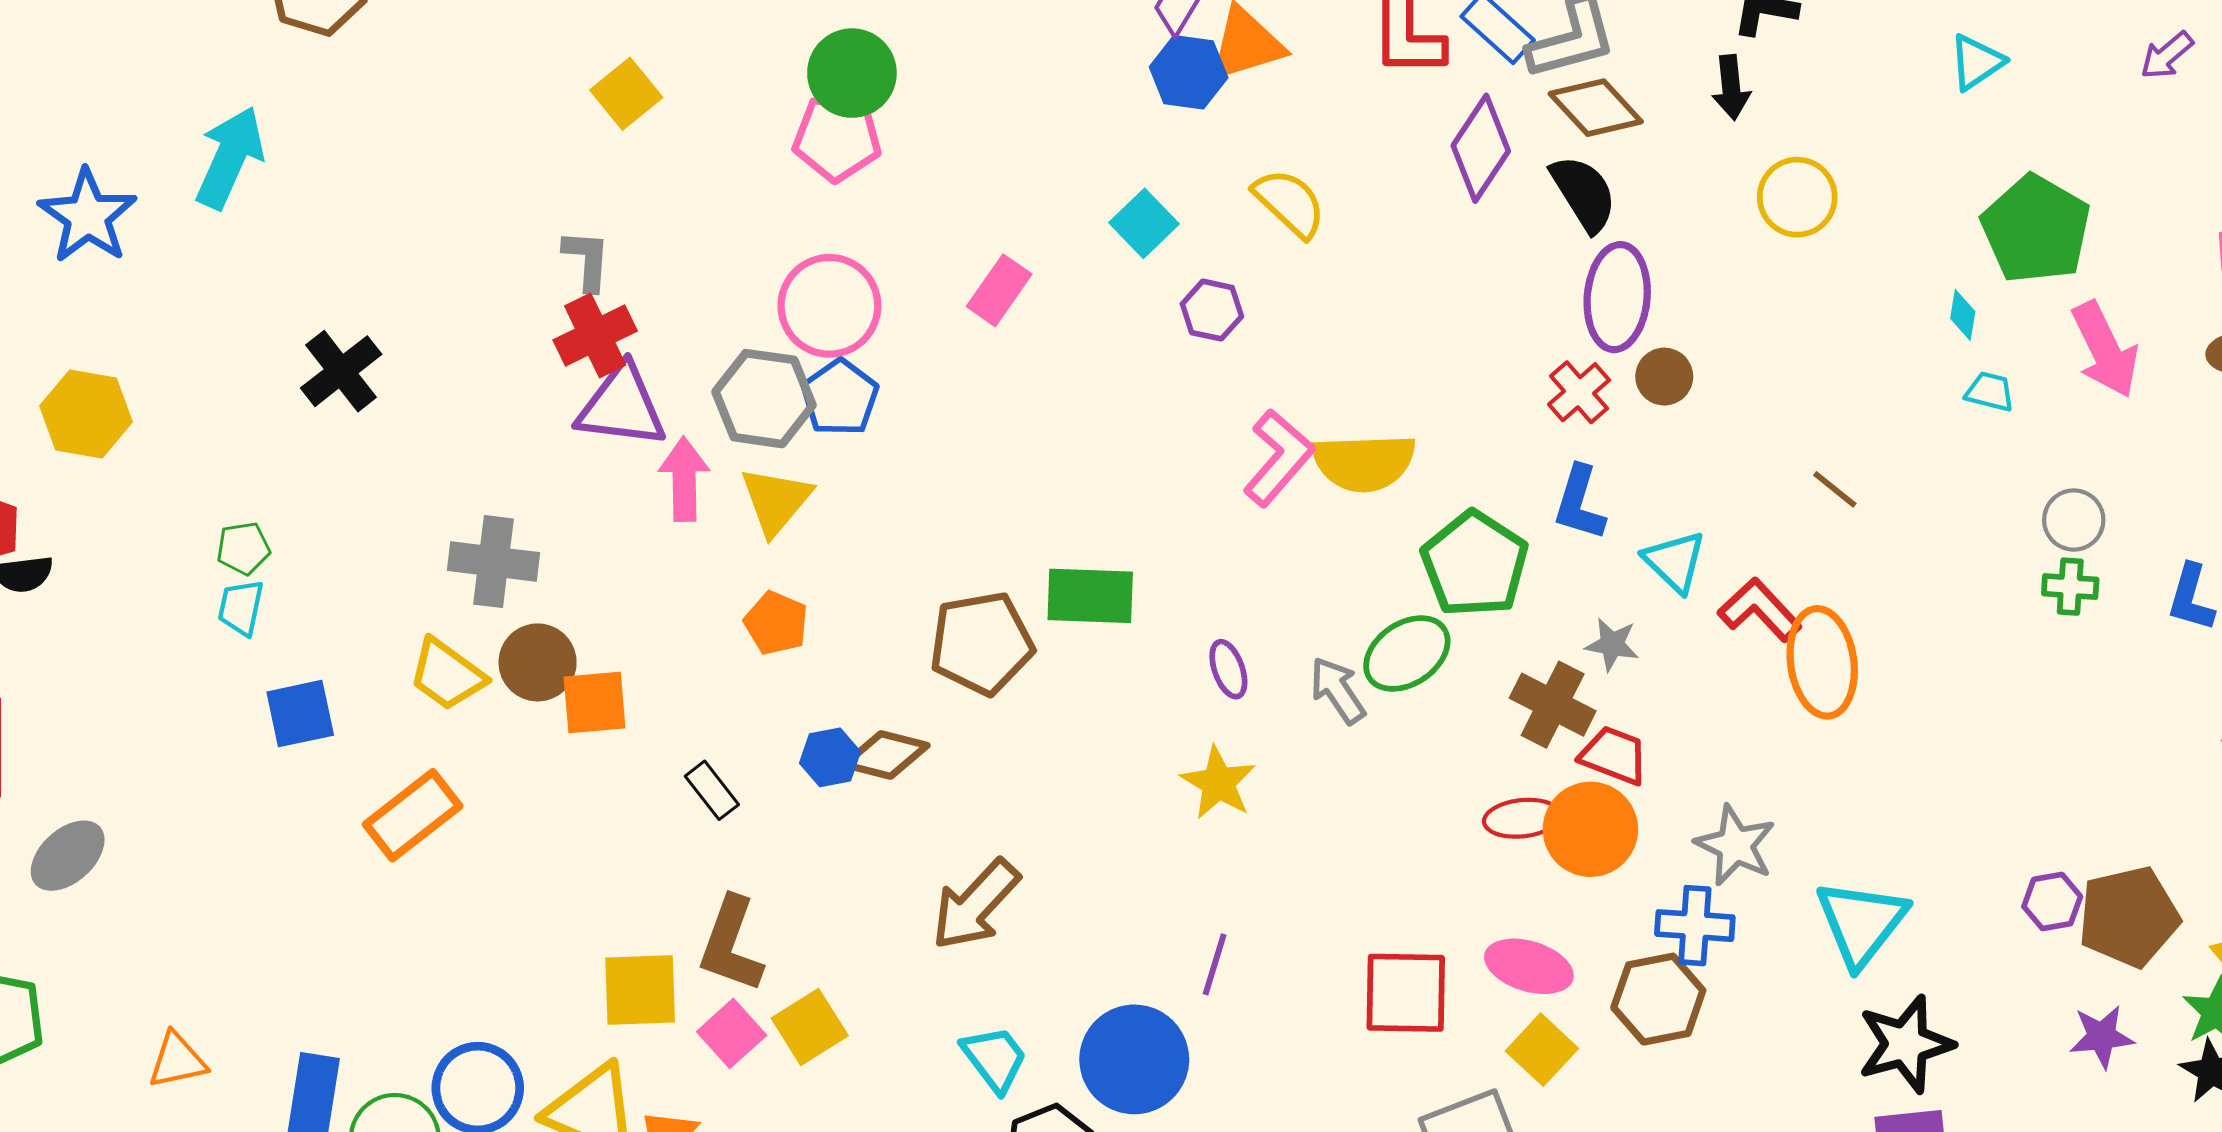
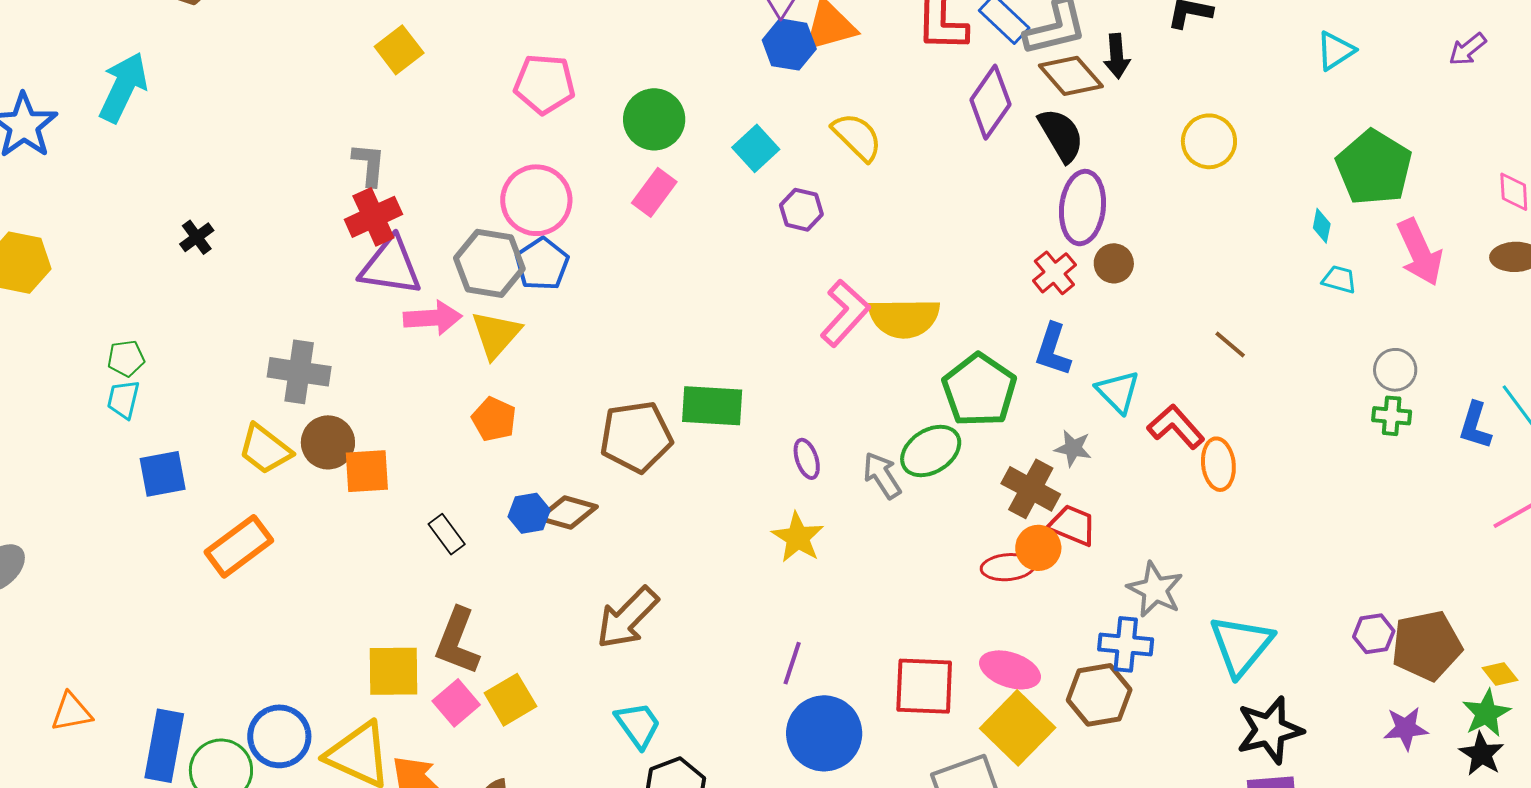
green circle: (852, 73) -> (654, 119), moved
black arrow: (1731, 87) -> (1117, 56), moved
black cross: (341, 371) -> (197, 237), size x0.6
pink arrow: (684, 479) -> (433, 318), turned 86
orange ellipse: (1822, 662) -> (1218, 464), size x0.7
orange circle: (1590, 829) -> (1038, 548), moved, size x0.7
yellow square: (1542, 1050) -> (1018, 728), size x1.5
blue circle: (1134, 1059) -> (824, 733), moved

